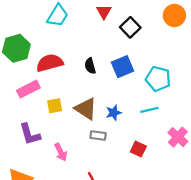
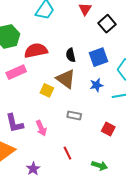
yellow square: (55, 106) -> (47, 90), moved, turned 32
brown triangle: (86, 109) -> (66, 79), moved
blue star: (114, 113) -> (96, 85), moved
purple L-shape: (30, 134) -> (14, 123), moved

